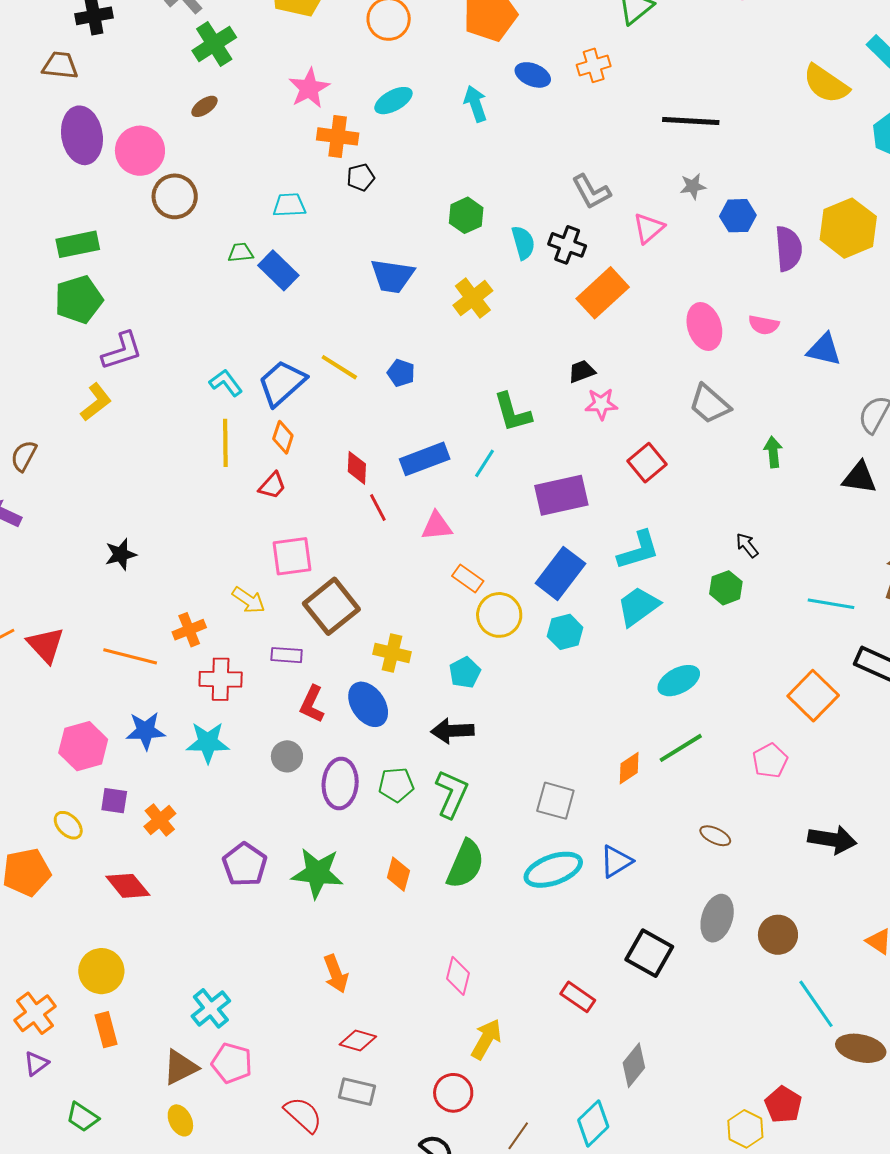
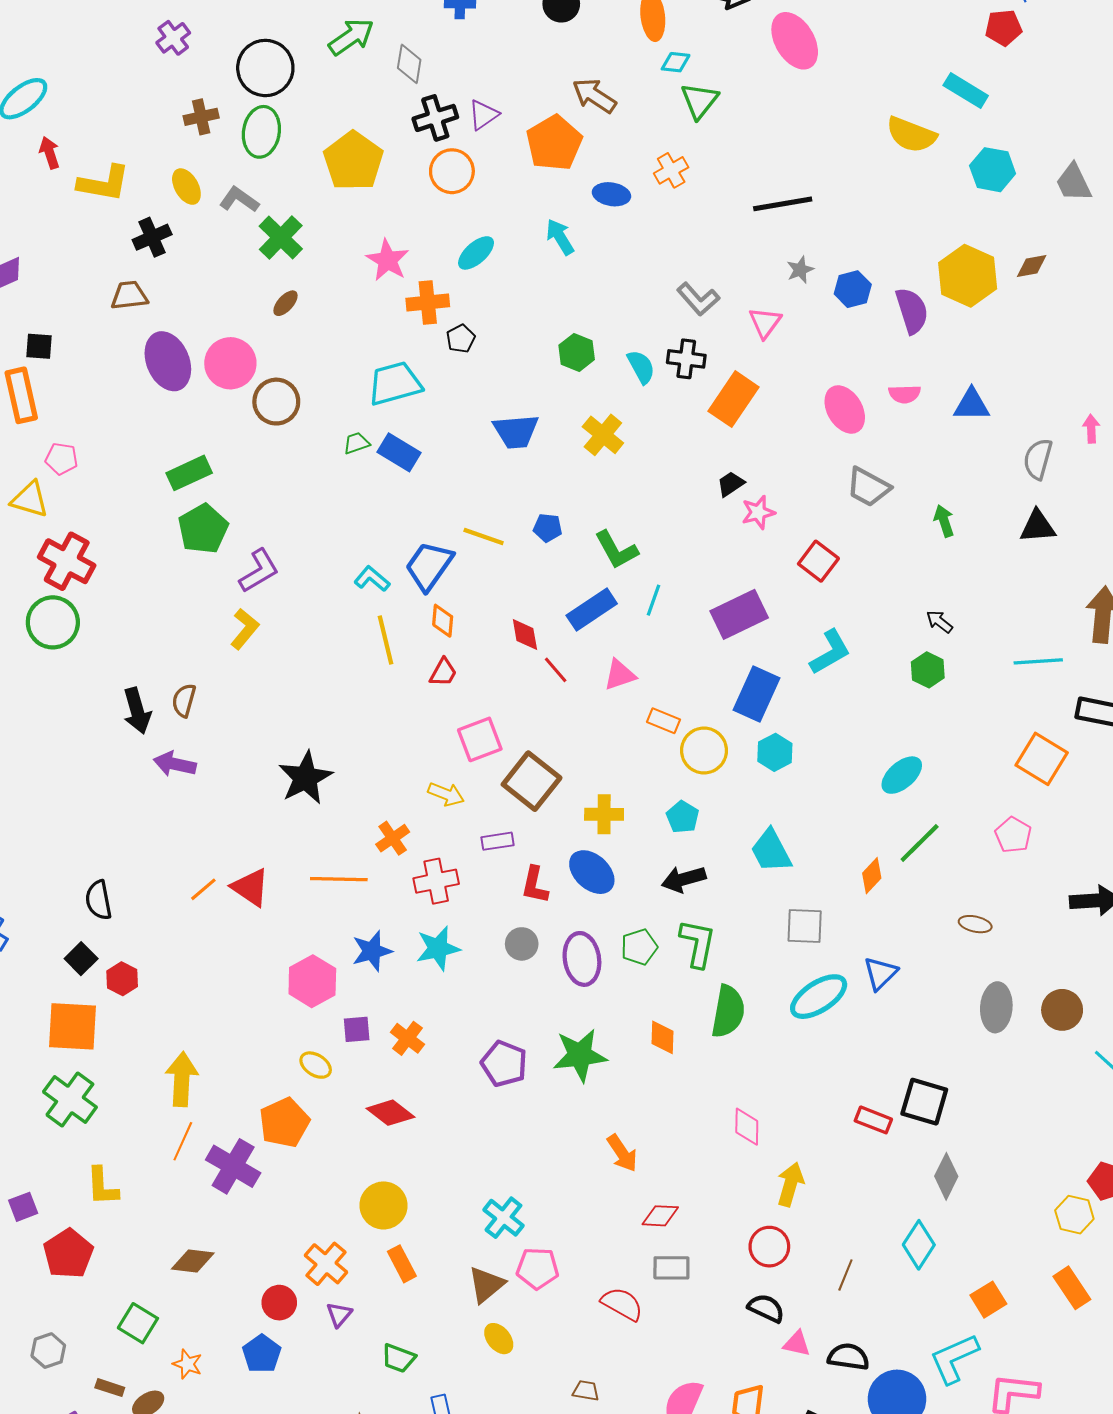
cyan trapezoid: (289, 205) -> (395, 383), size x1.6
green L-shape: (512, 412) -> (616, 550), moved
black star: (121, 554) -> (305, 778), size x1.6
cyan trapezoid: (638, 606) -> (771, 851), moved, turned -69
black square: (649, 953) -> (924, 1102), moved

